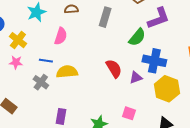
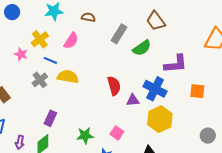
purple L-shape: (159, 18) -> (176, 64), moved
green semicircle: (137, 37) -> (142, 48), moved
yellow cross: (18, 40) -> (40, 39), moved

